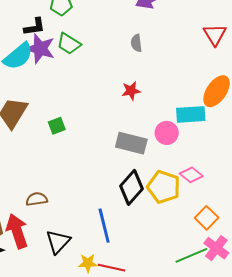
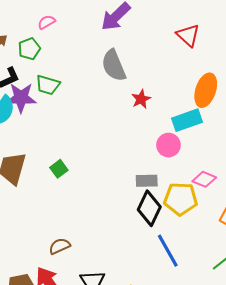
gray semicircle: (136, 43) -> (114, 65), size x1.8
red star: (131, 91) -> (141, 99), moved
gray rectangle: (131, 143) -> (147, 181), moved, size x0.7
blue line: (104, 226) -> (168, 251), moved

